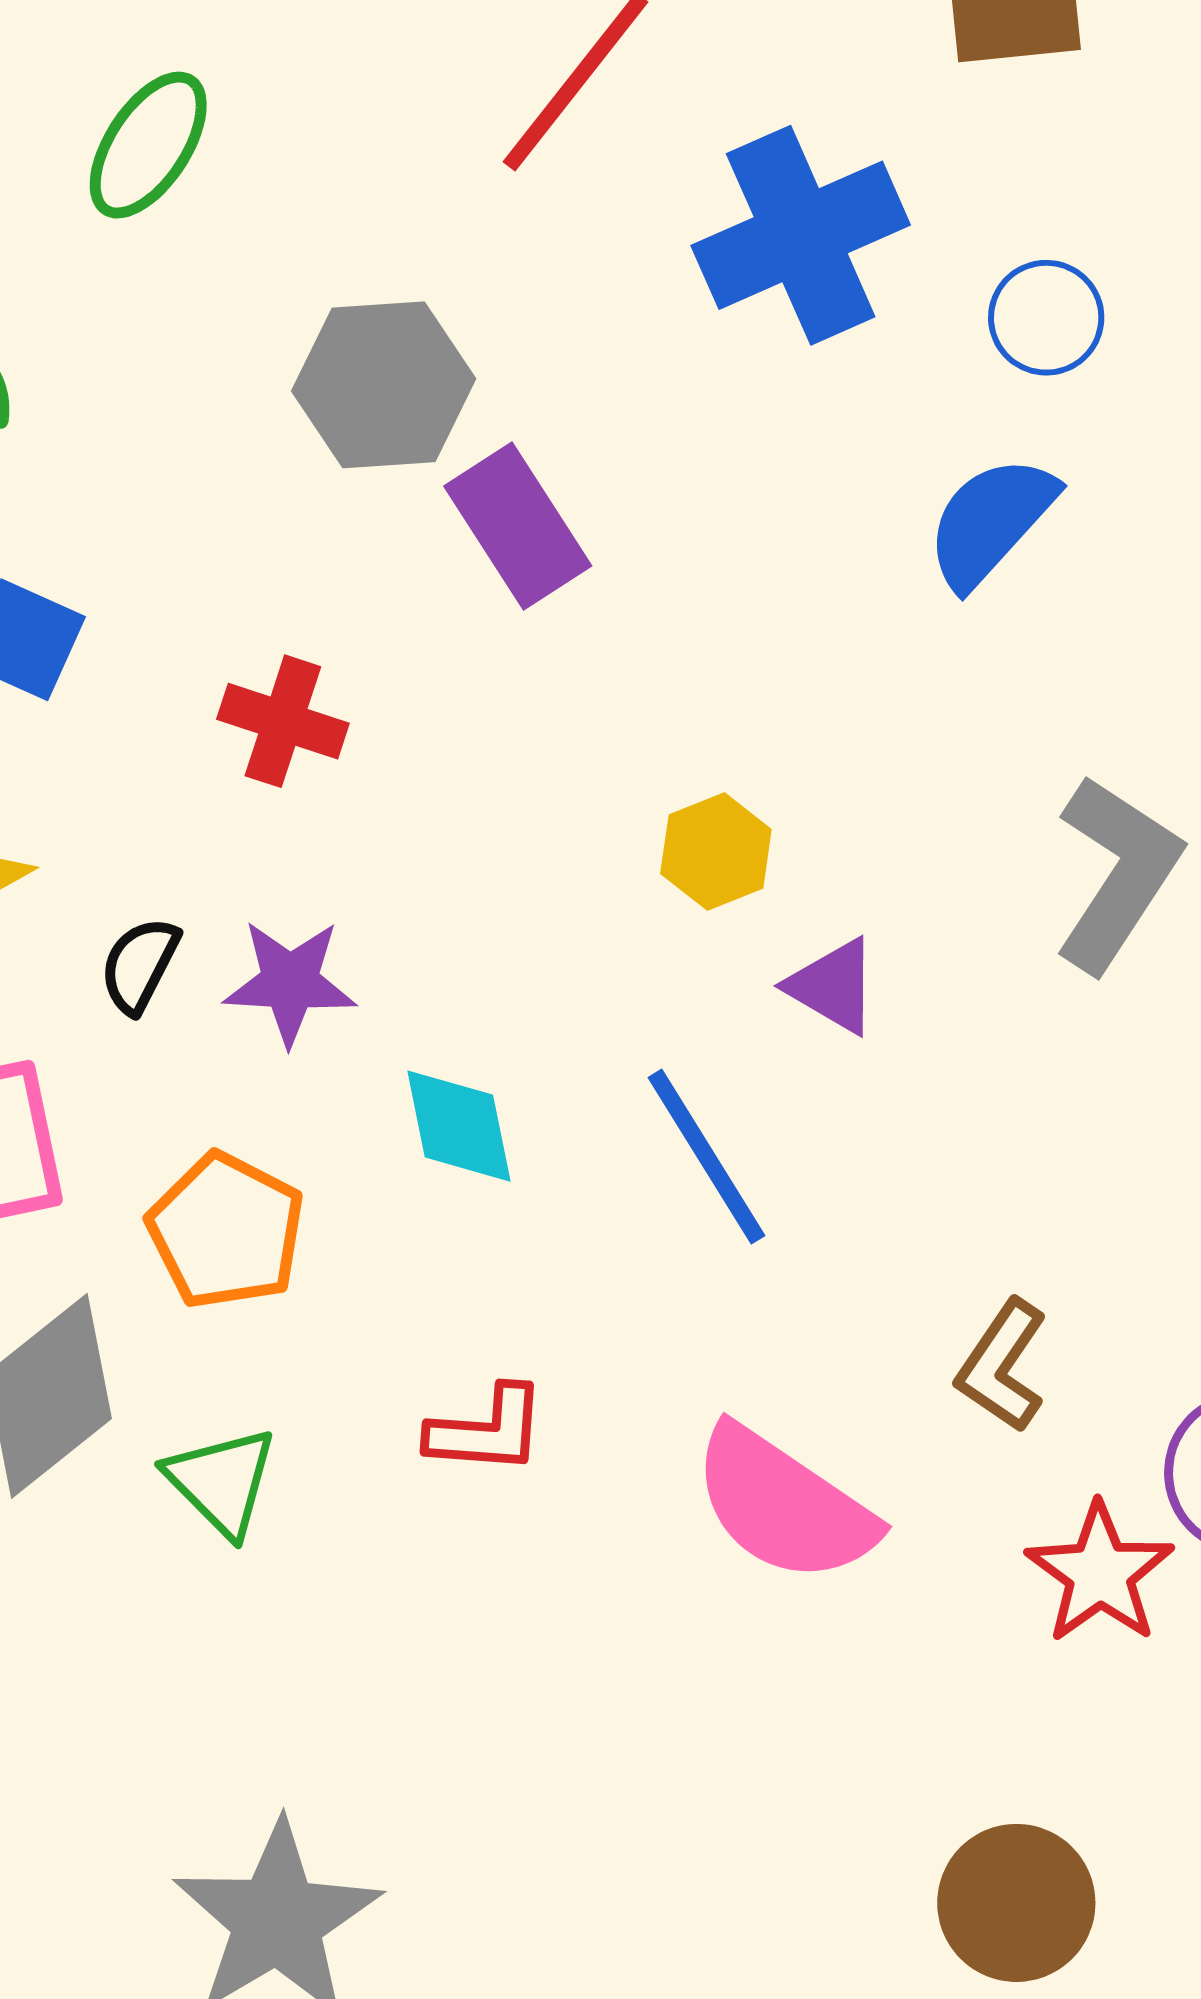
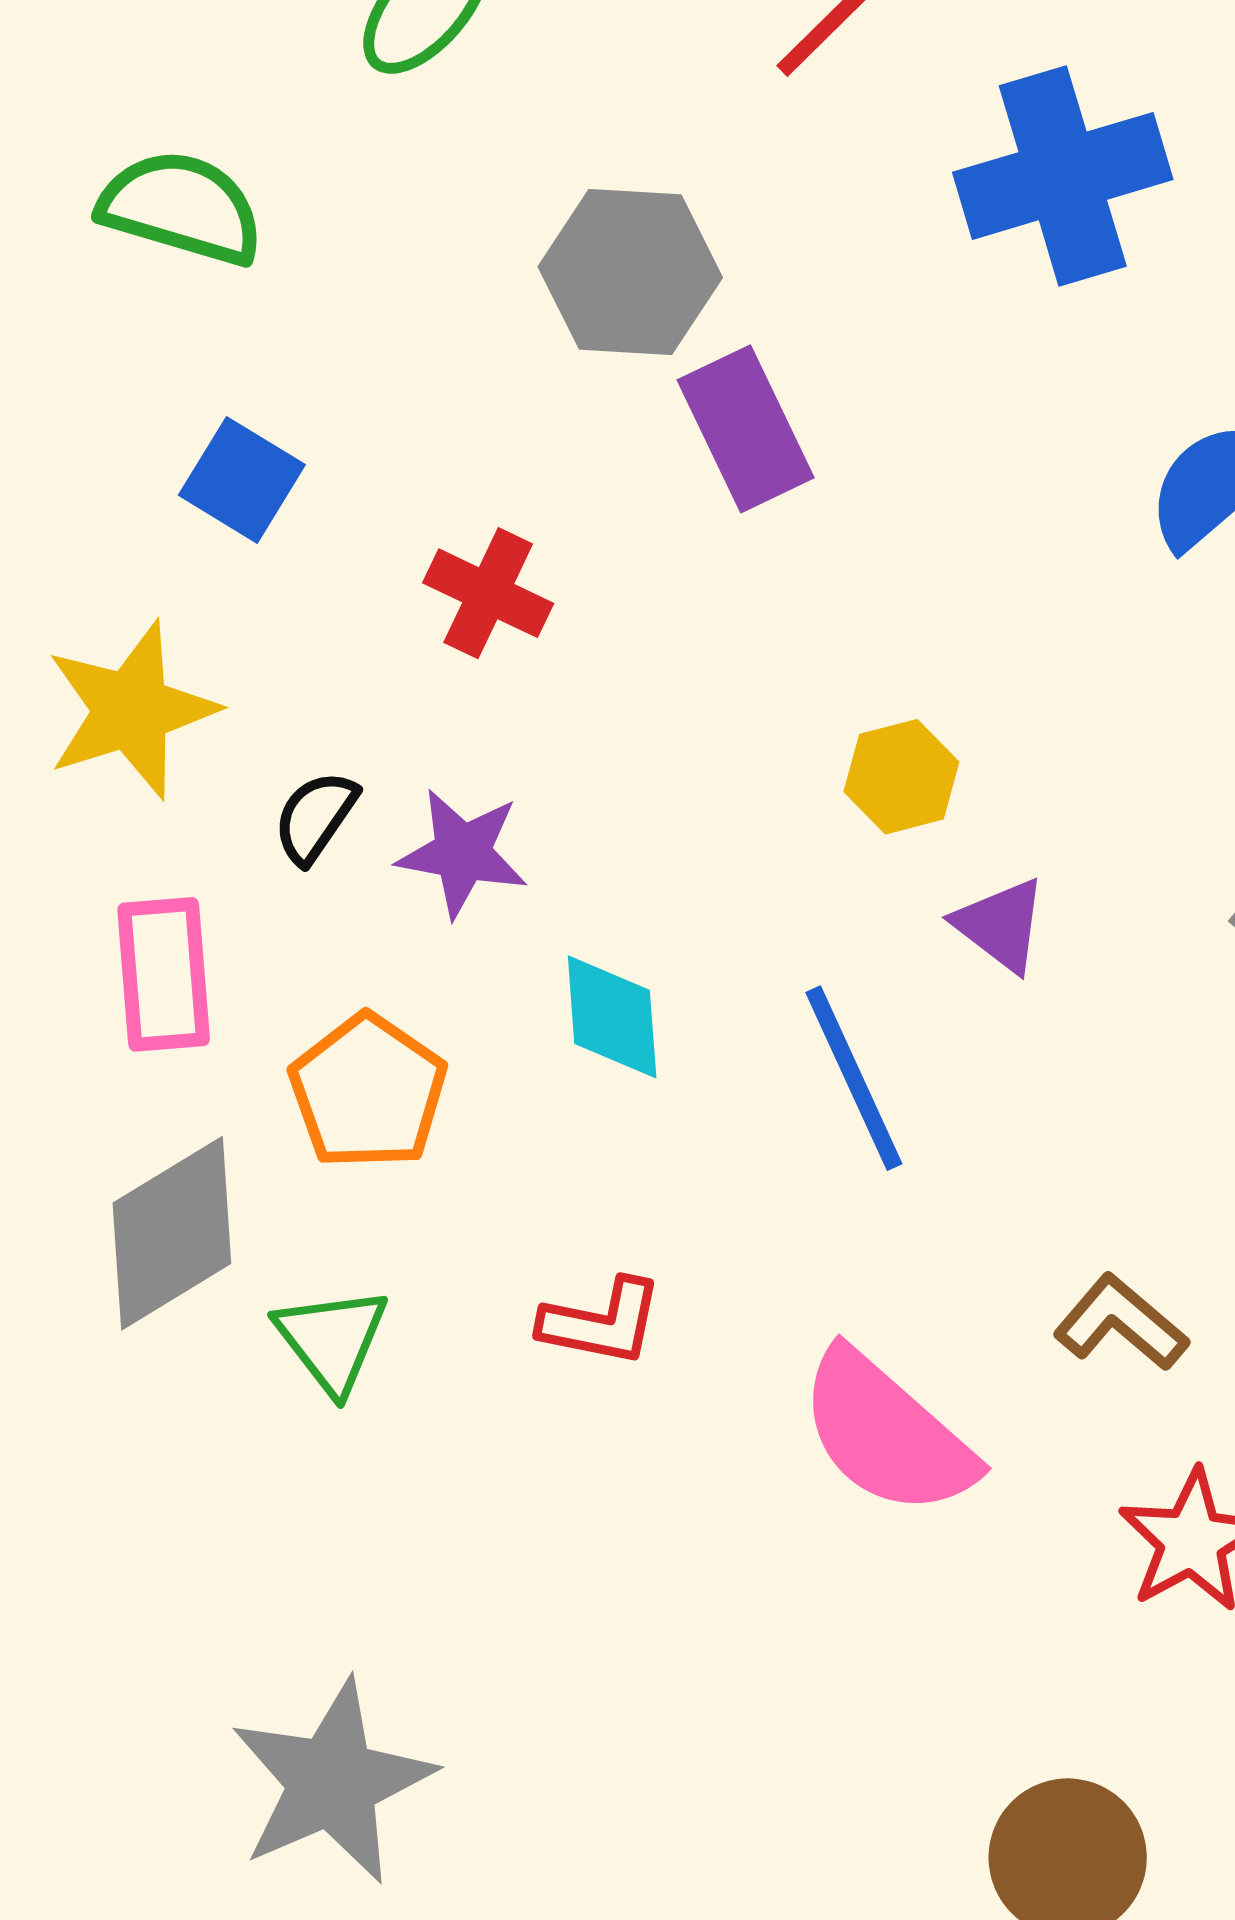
brown L-shape: (1002, 1366) -> (1121, 1323), turned 89

